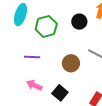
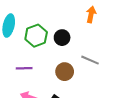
black circle: (79, 22) -> (62, 38), moved

